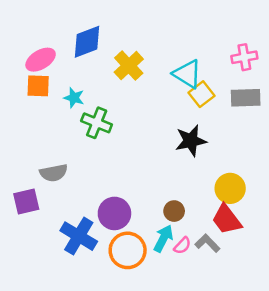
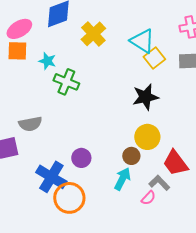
yellow circle: (230, 188) -> (147, 137), moved
purple circle: (114, 213) -> (81, 158), size x0.7
pink semicircle: (182, 246) -> (148, 198), moved
orange circle: (128, 250) -> (69, 198), moved

